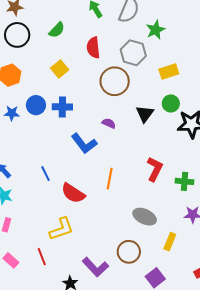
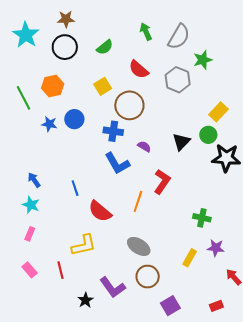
red semicircle: (93, 48) -> (139, 69), turned -50
yellow rectangle: (169, 71) -> (218, 112), moved, turned -36
brown circle: (115, 81) -> (129, 105), moved
blue cross: (62, 107) -> (113, 131), moved
red L-shape: (155, 169) -> (162, 182), moved
green cross: (185, 181) -> (202, 218), moved
gray ellipse: (145, 217) -> (139, 246), moved
yellow rectangle: (170, 242) -> (190, 258), moved

